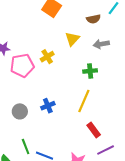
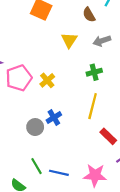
brown semicircle: (93, 19) -> (89, 15), turned 80
yellow cross: (47, 57) -> (47, 80), moved
gray circle: (20, 111) -> (35, 127), moved

